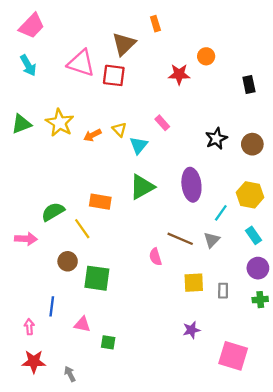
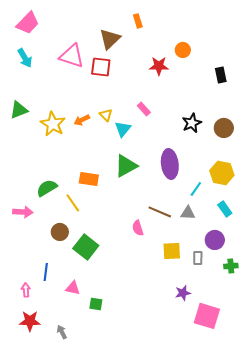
yellow star: (60, 123) -> (53, 124), moved
gray triangle: (212, 240) -> (188, 213), turned 49
purple circle: (258, 268) -> (215, 240), moved
green square: (97, 278) -> (86, 247), turned 30
purple star: (191, 330) -> (183, 293), moved

